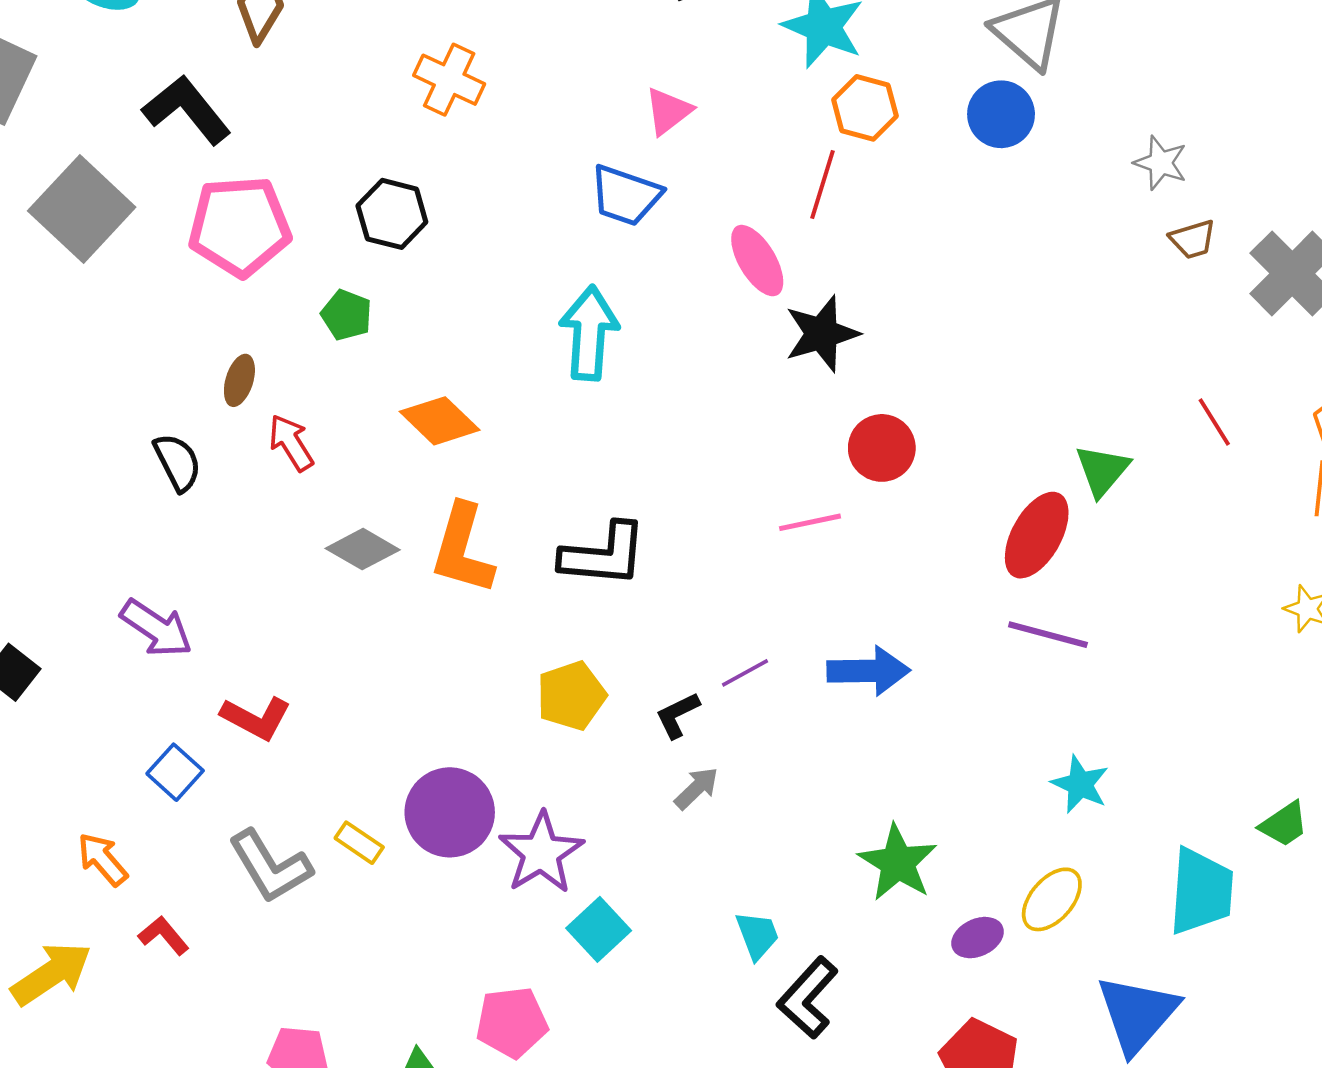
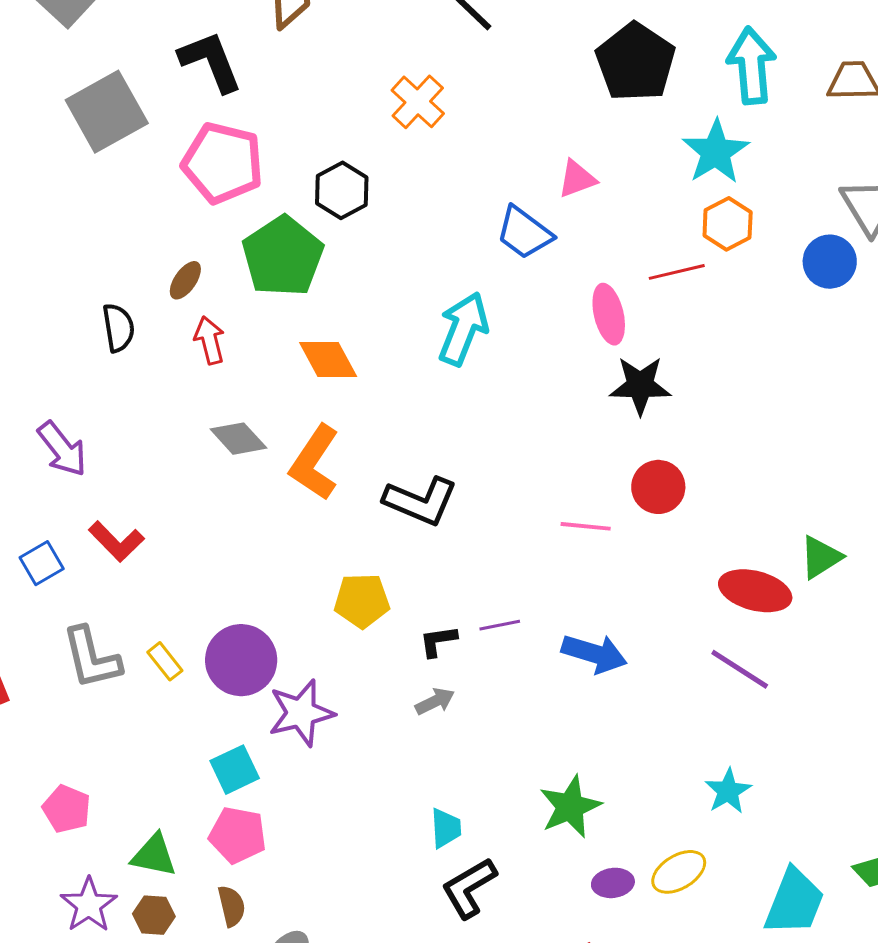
red line: (822, 185) -> (677, 272), turned 42
green pentagon: (347, 315) -> (283, 256), size x2.0
red ellipse: (1037, 535) -> (755, 591), turned 58
cyan square: (599, 929) -> (235, 770), moved

